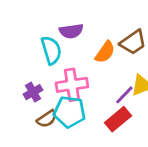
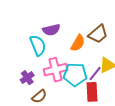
cyan pentagon: (70, 112) -> (75, 75), moved
red rectangle: (118, 119) -> (92, 92), turned -48

